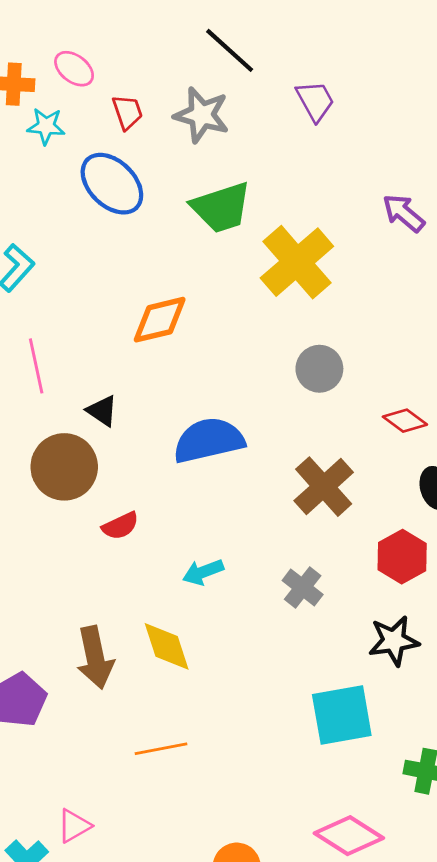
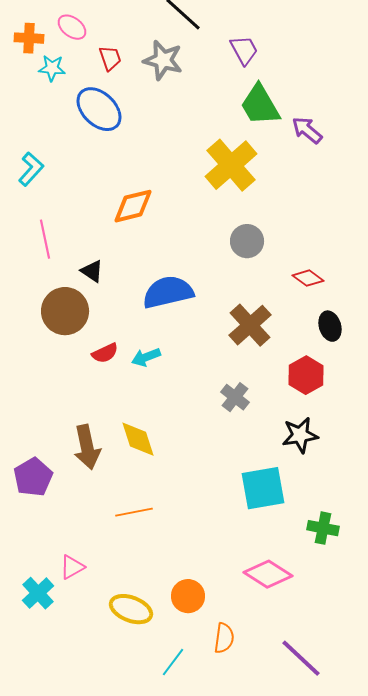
green trapezoid: (221, 208) -> (260, 105), moved, turned 78
cyan arrow: (203, 572) -> (146, 357), moved

